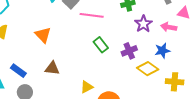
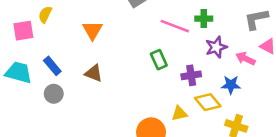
pink line: (92, 15) -> (175, 26), moved
yellow triangle: (87, 87) -> (179, 113), moved

